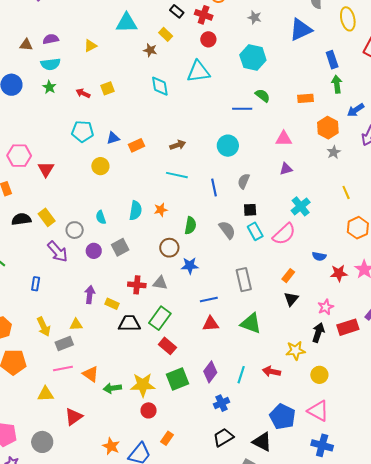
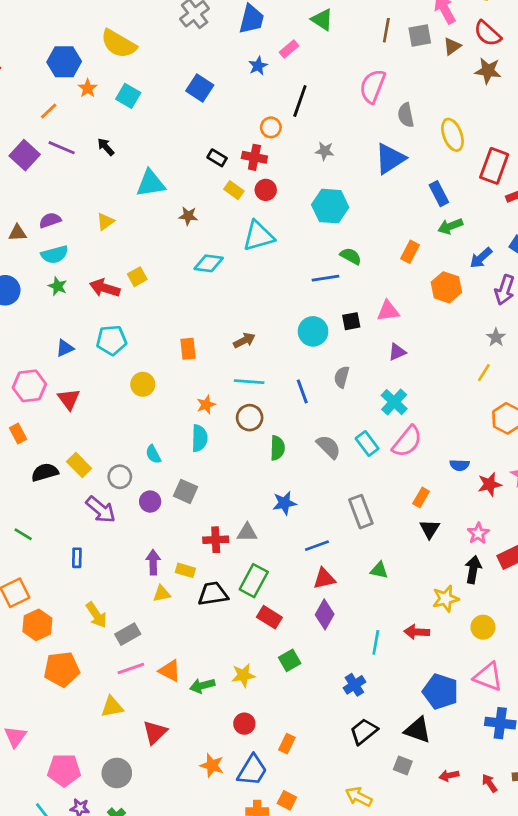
yellow rectangle: (166, 34) -> (234, 190), moved
green arrow: (337, 84) -> (450, 226), turned -96
cyan diamond: (160, 86) -> (209, 263), turned -65
red arrow: (83, 93) -> (105, 288), size x1.5
orange rectangle: (305, 98) -> (410, 252), turned -49
blue triangle: (113, 138) -> (65, 348), moved
orange rectangle: (136, 145) -> (188, 349), turned -63
gray star: (334, 152) -> (496, 337), moved
yellow line: (346, 192) -> (484, 373), turned 64
cyan cross: (301, 206) -> (394, 402), moved
orange star: (161, 210) -> (206, 405), moved
black square: (250, 210) -> (351, 321), moved
gray square: (120, 247) -> (186, 491), turned -30
brown circle: (169, 248) -> (250, 418), moved
green triangle: (251, 323) -> (379, 570), size x0.6
yellow triangle: (76, 325) -> (162, 594), moved
purple diamond: (210, 372) -> (325, 614), moved
green square: (177, 379) -> (290, 660), size x0.7
yellow star: (143, 385) -> (243, 675), size x0.7
red circle: (149, 410) -> (244, 724), moved

